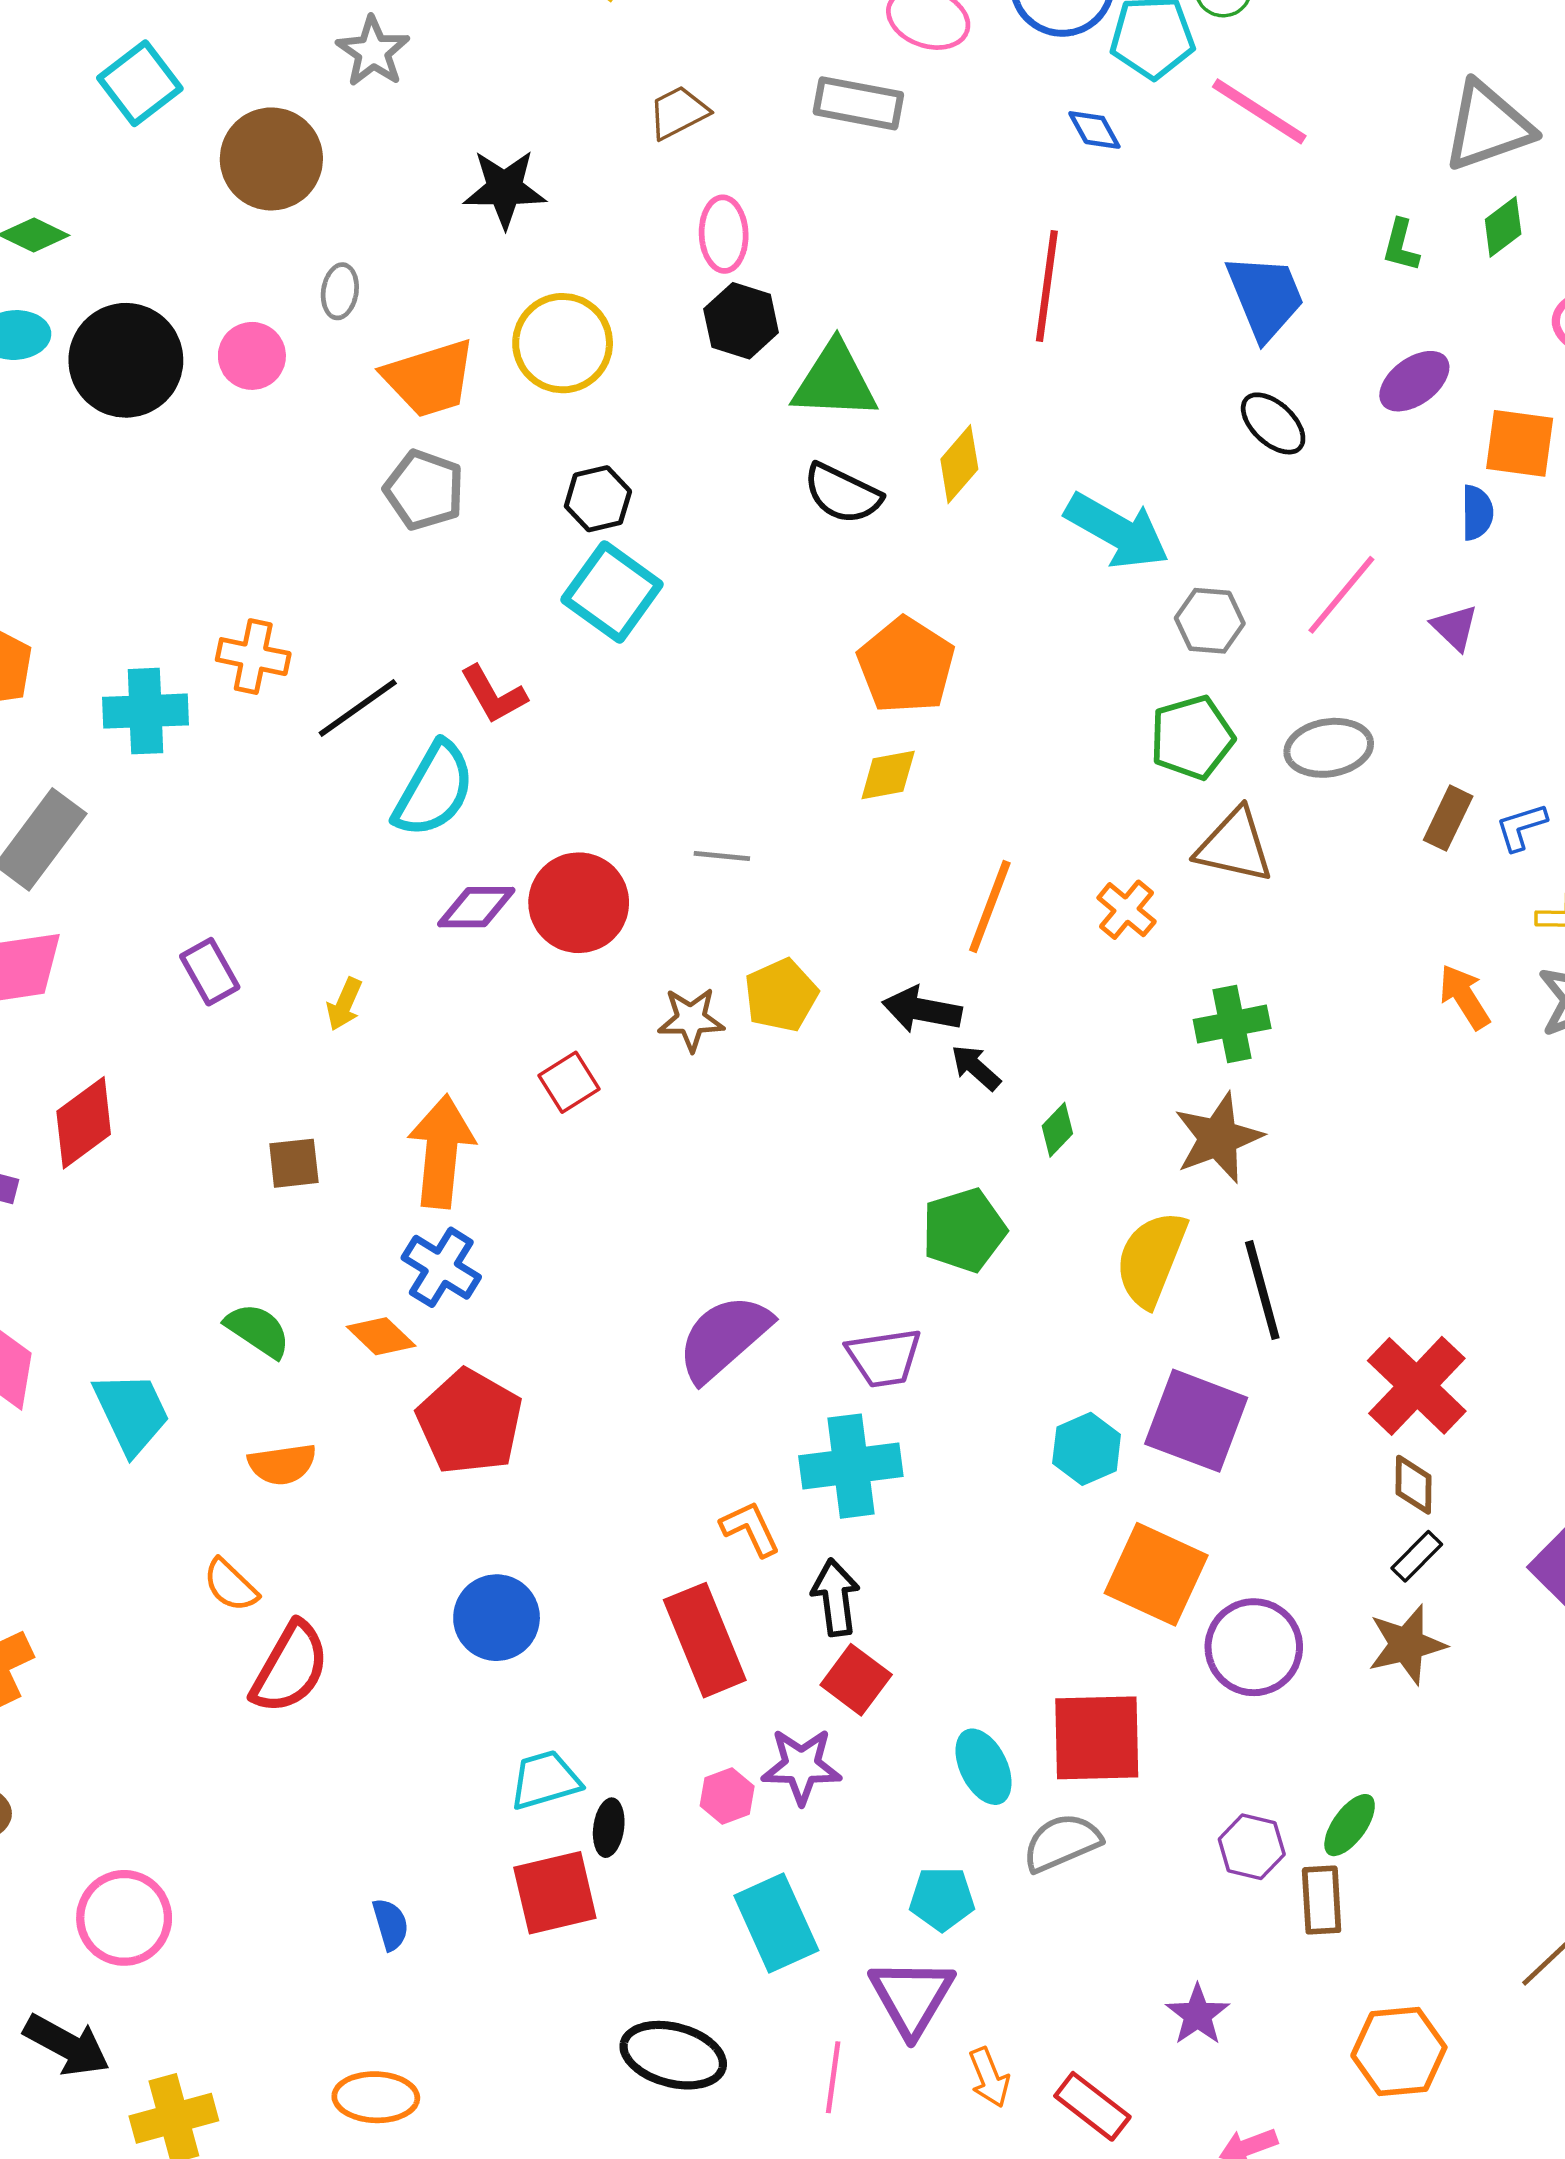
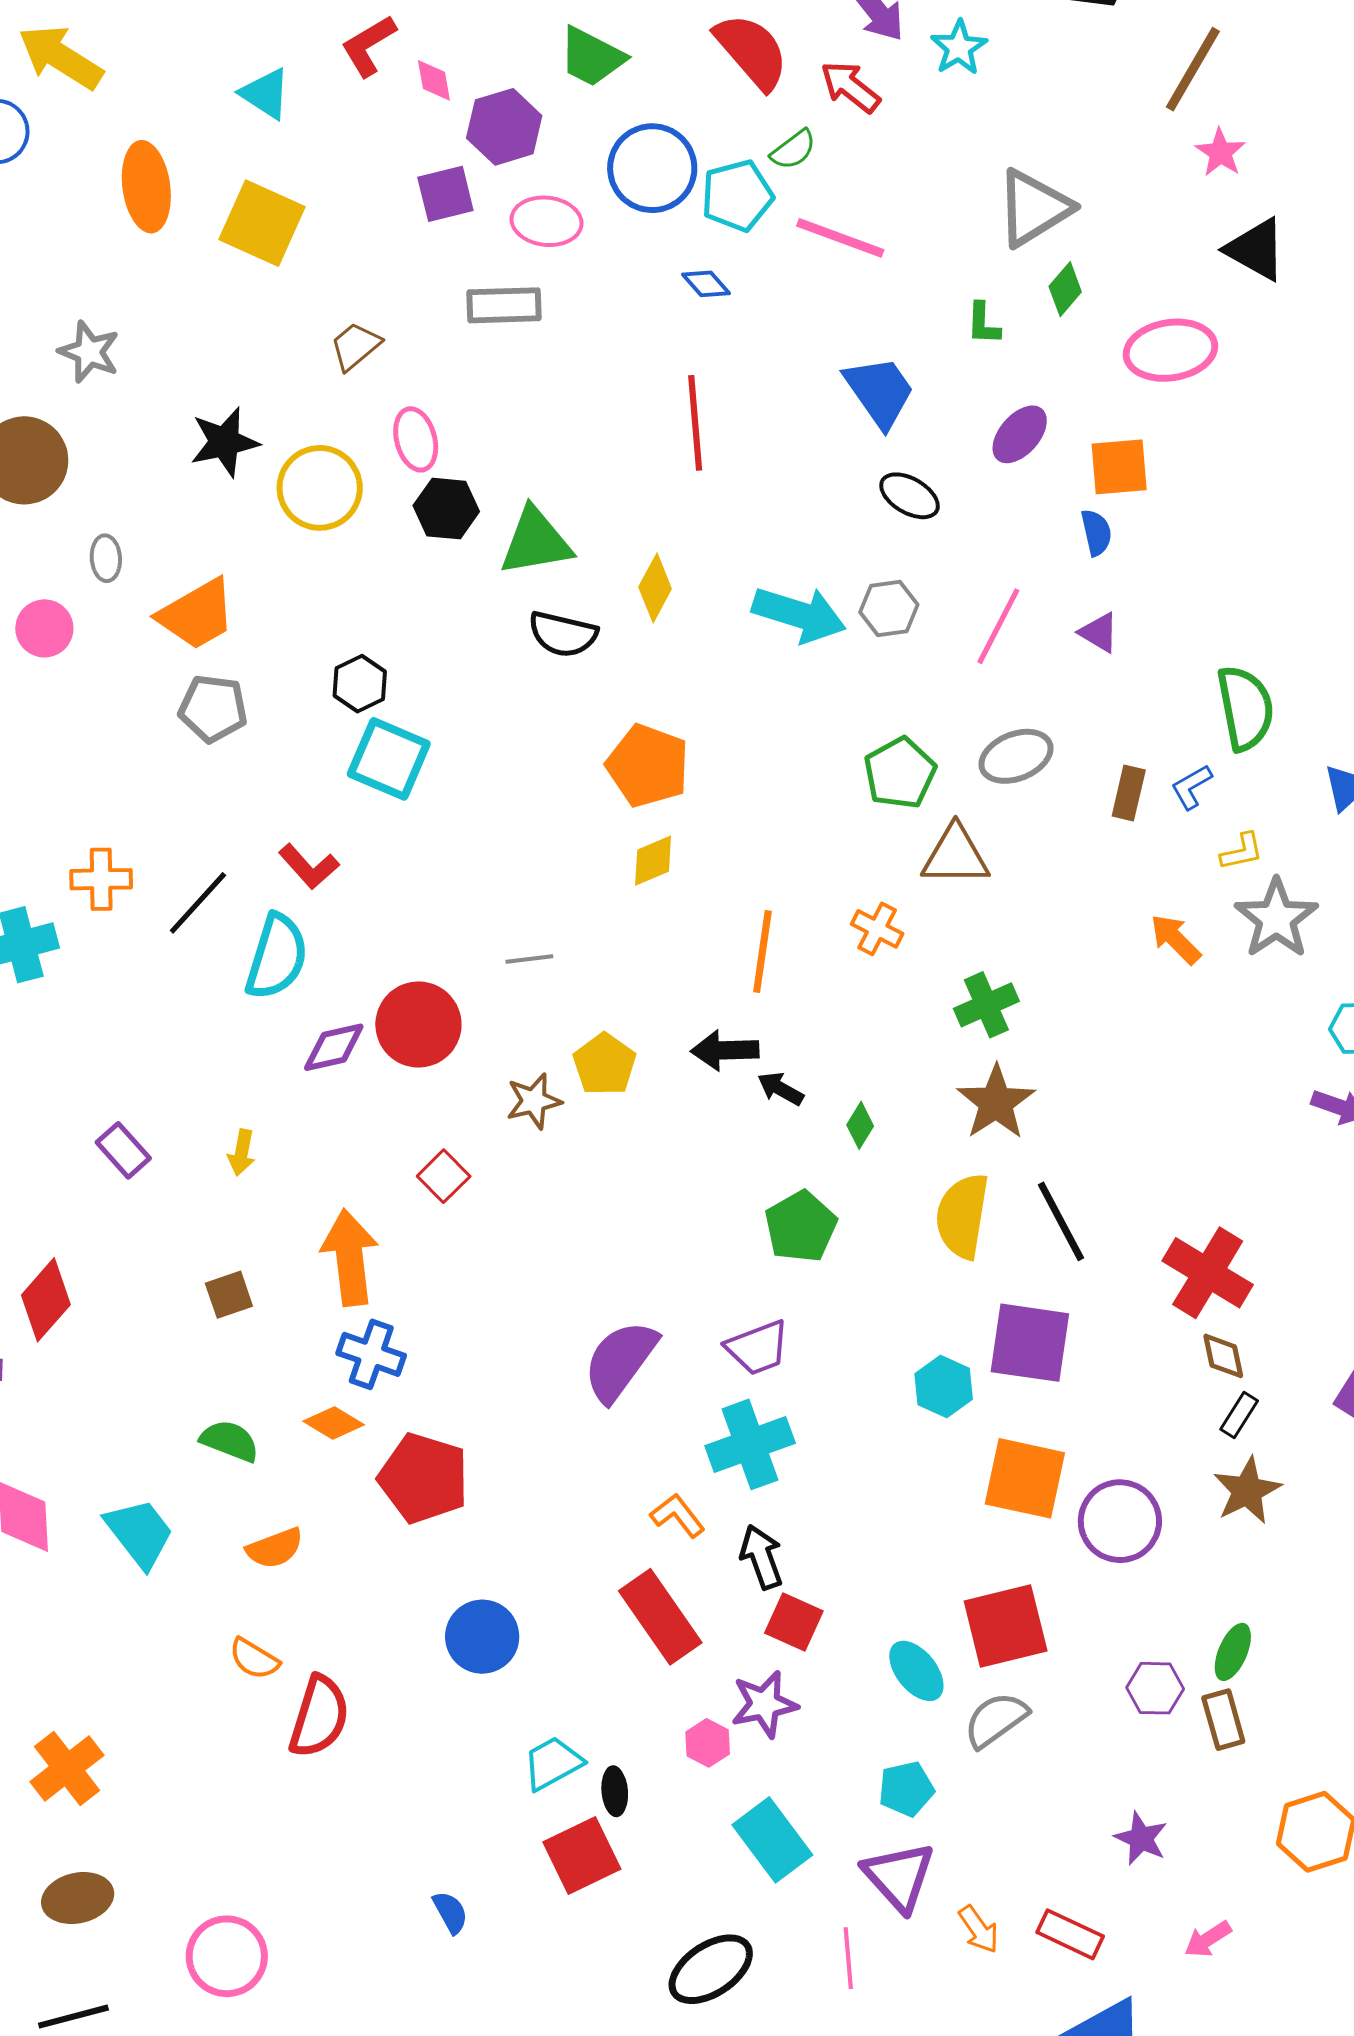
yellow circle: (563, 343) -> (320, 488), moved
gray hexagon: (1210, 621) -> (889, 608), moved
black ellipse: (673, 2055) -> (711, 1969), turned -36

